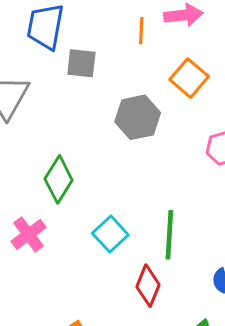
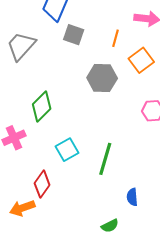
orange line: (141, 31) -> (115, 38), moved
red diamond: (148, 286) -> (42, 184), moved

